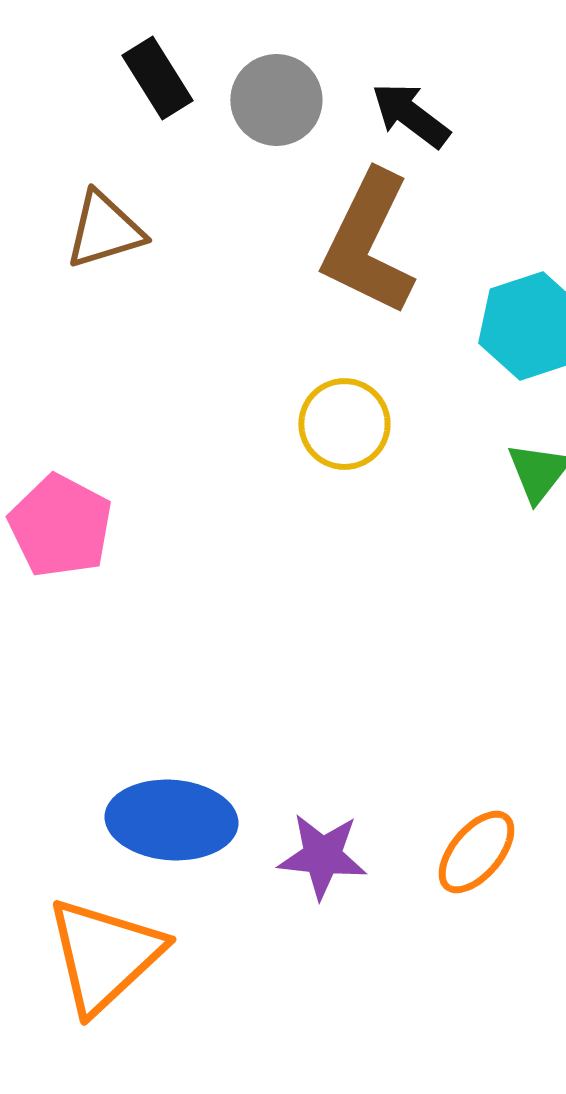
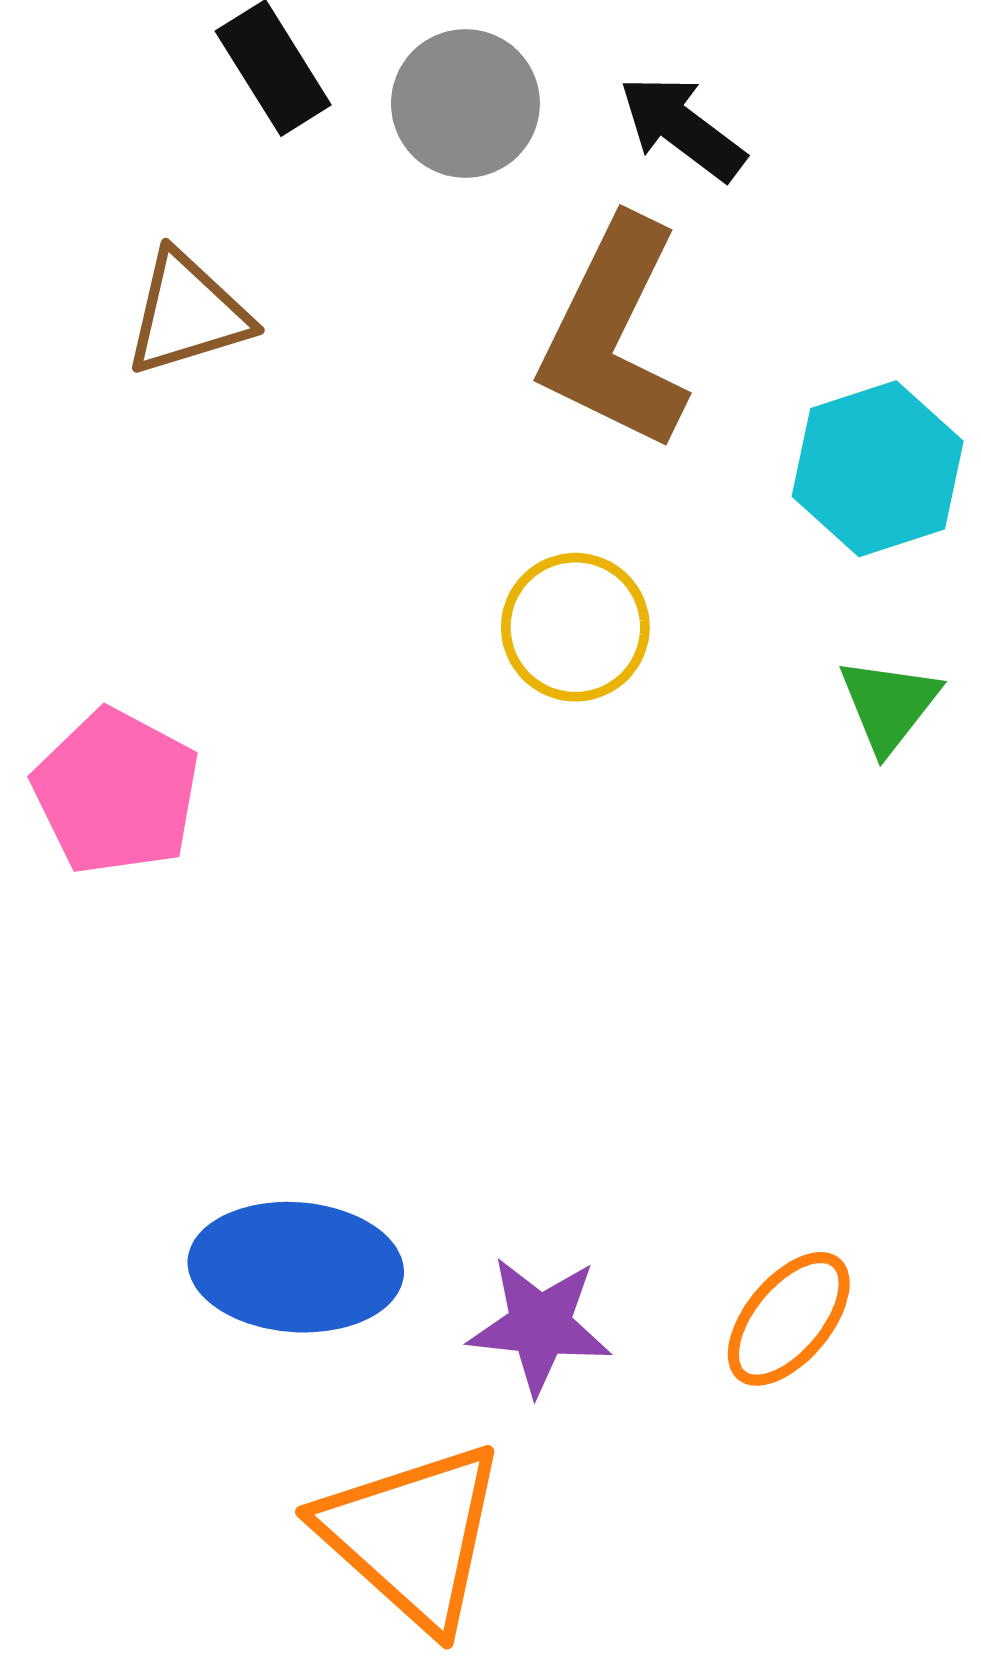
orange triangle: (104, 955) -> (412, 1535), moved, turned -35

